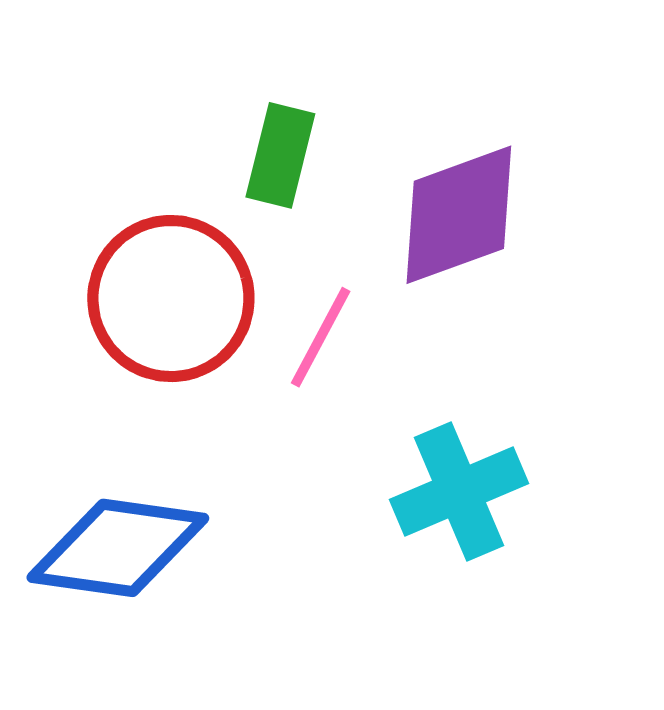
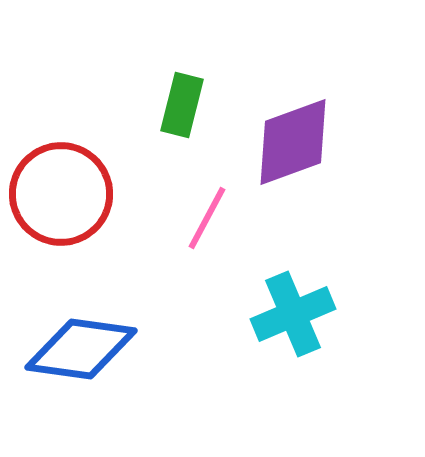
red circle: (171, 299) -> (61, 194), moved

